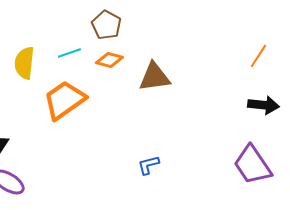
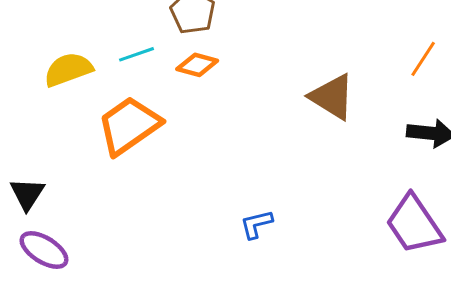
yellow semicircle: (24, 63) -> (68, 69), turned 64
brown triangle: (154, 77) -> (332, 97), moved, turned 40

